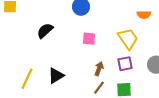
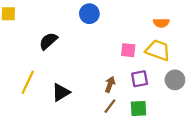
pink square: (89, 39) -> (128, 50), moved
yellow trapezoid: (128, 39) -> (158, 50), moved, turned -35
yellow line: (27, 79) -> (28, 82), moved

